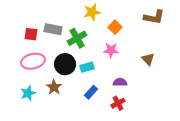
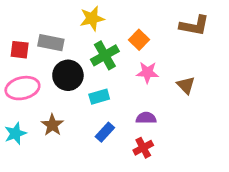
yellow star: (92, 12) -> (92, 18), moved
green cross: (77, 38) -> (105, 55), moved
pink star: (111, 50) -> (147, 72), moved
black circle: (65, 64) -> (68, 75), moved

